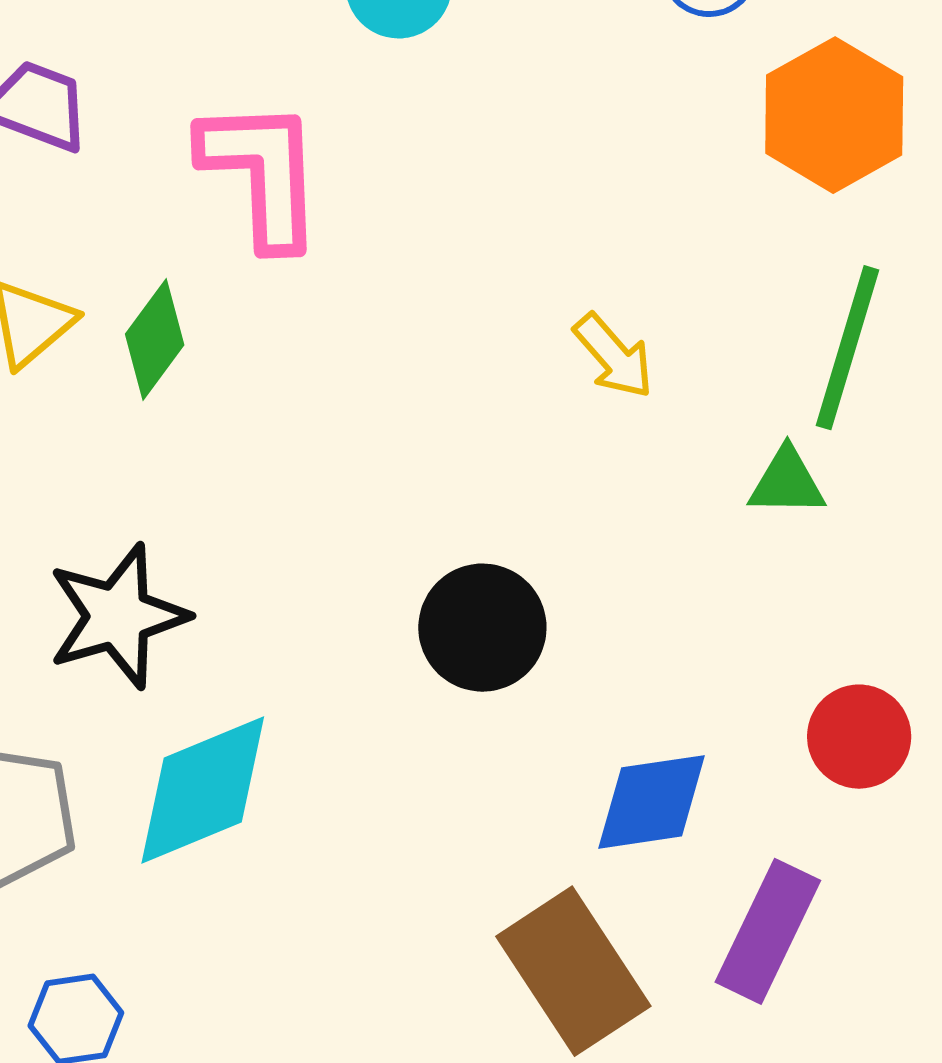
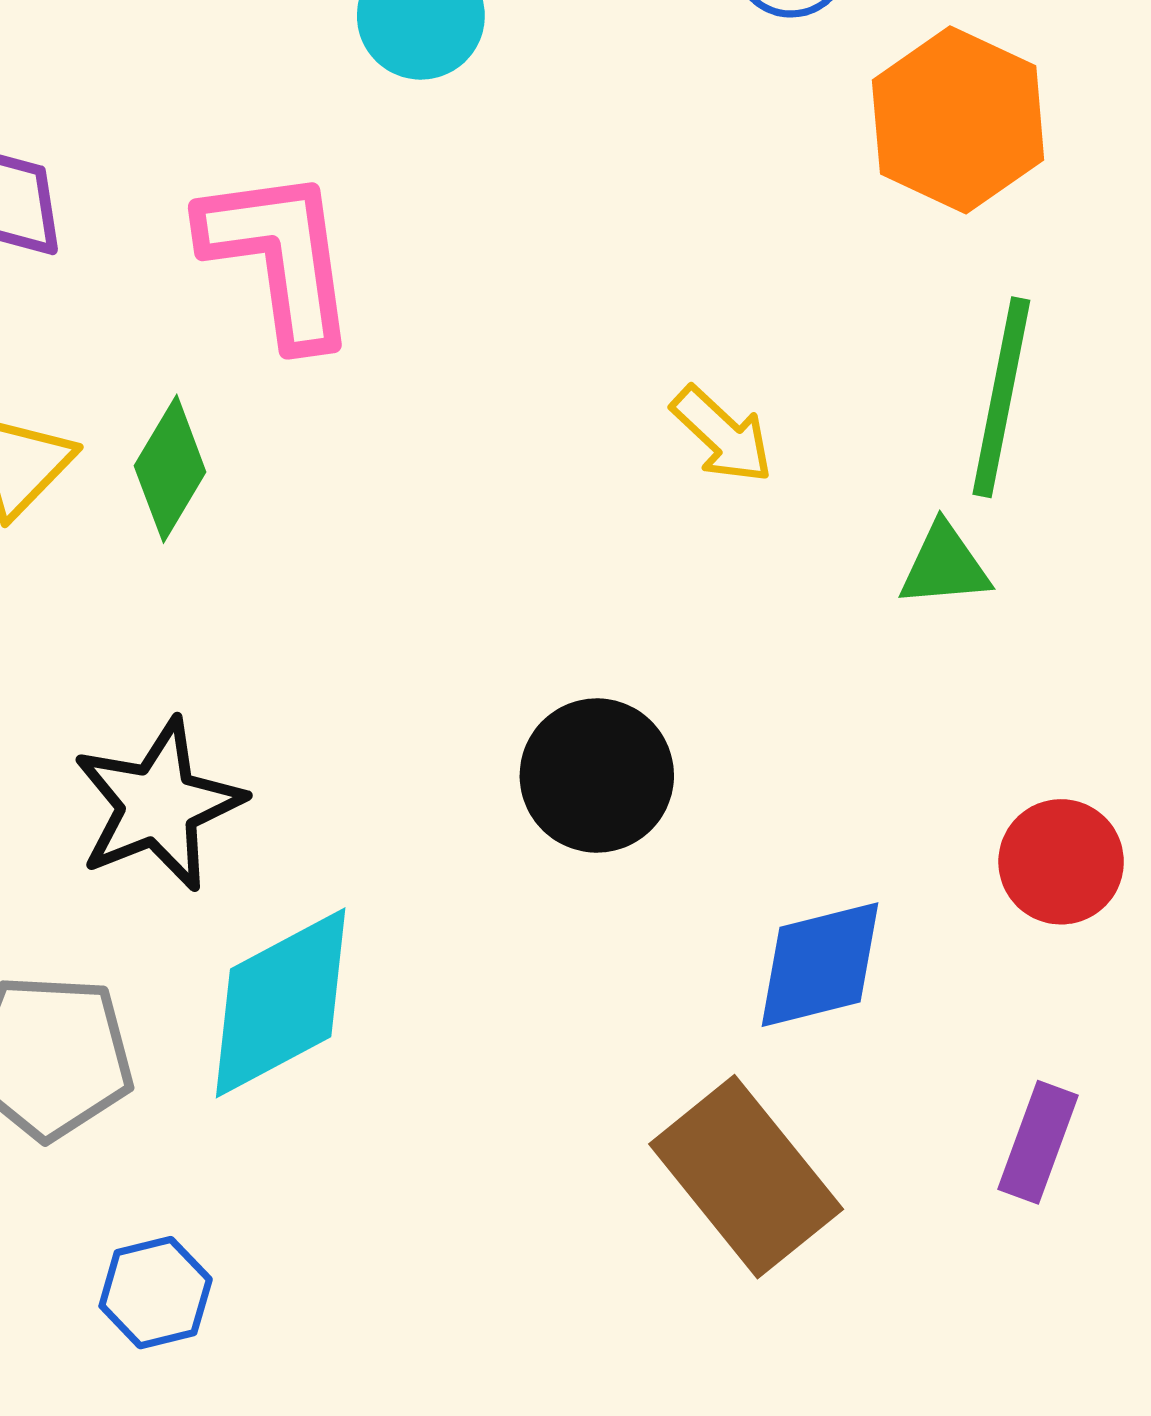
purple rectangle: (768, 931) -> (1038, 1142), moved, size x0.7

